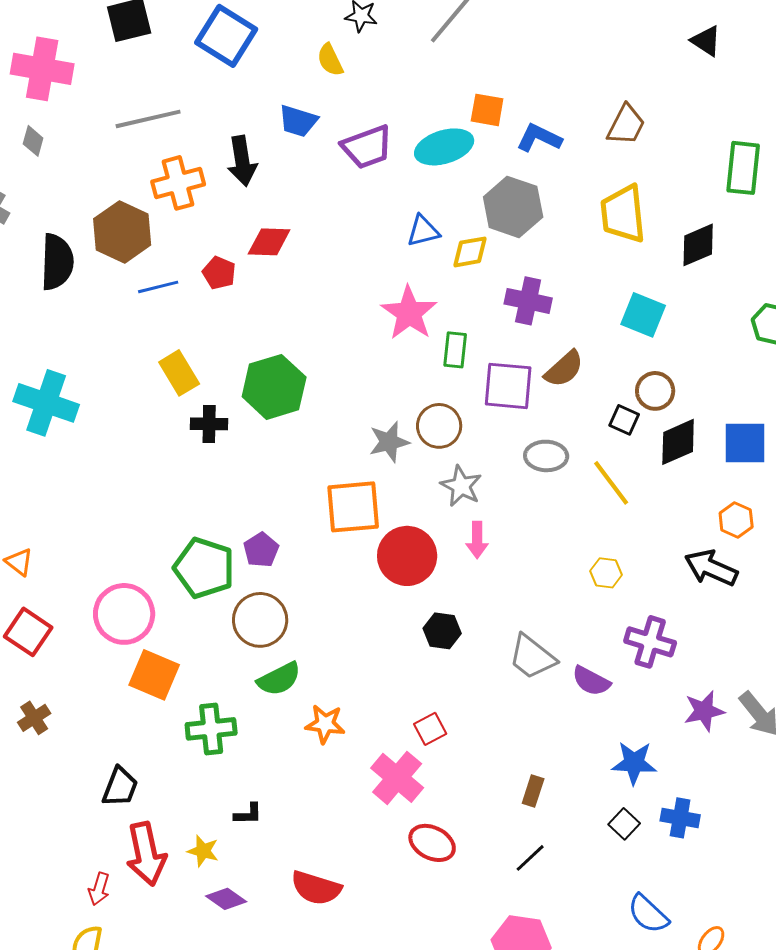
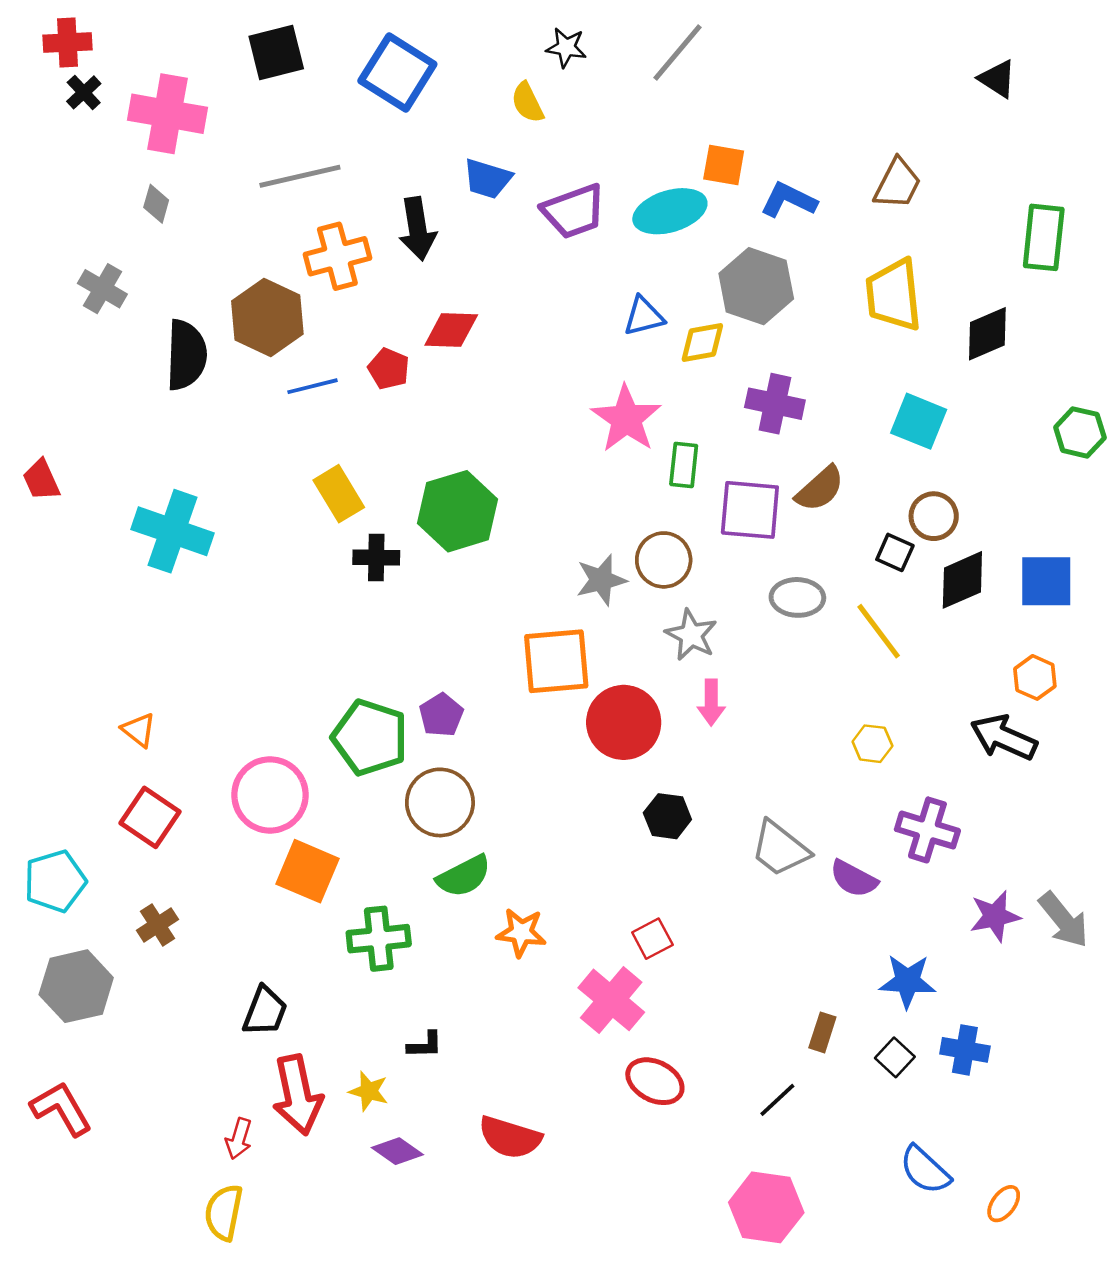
brown rectangle: (533, 791) -> (822, 1032), moved

